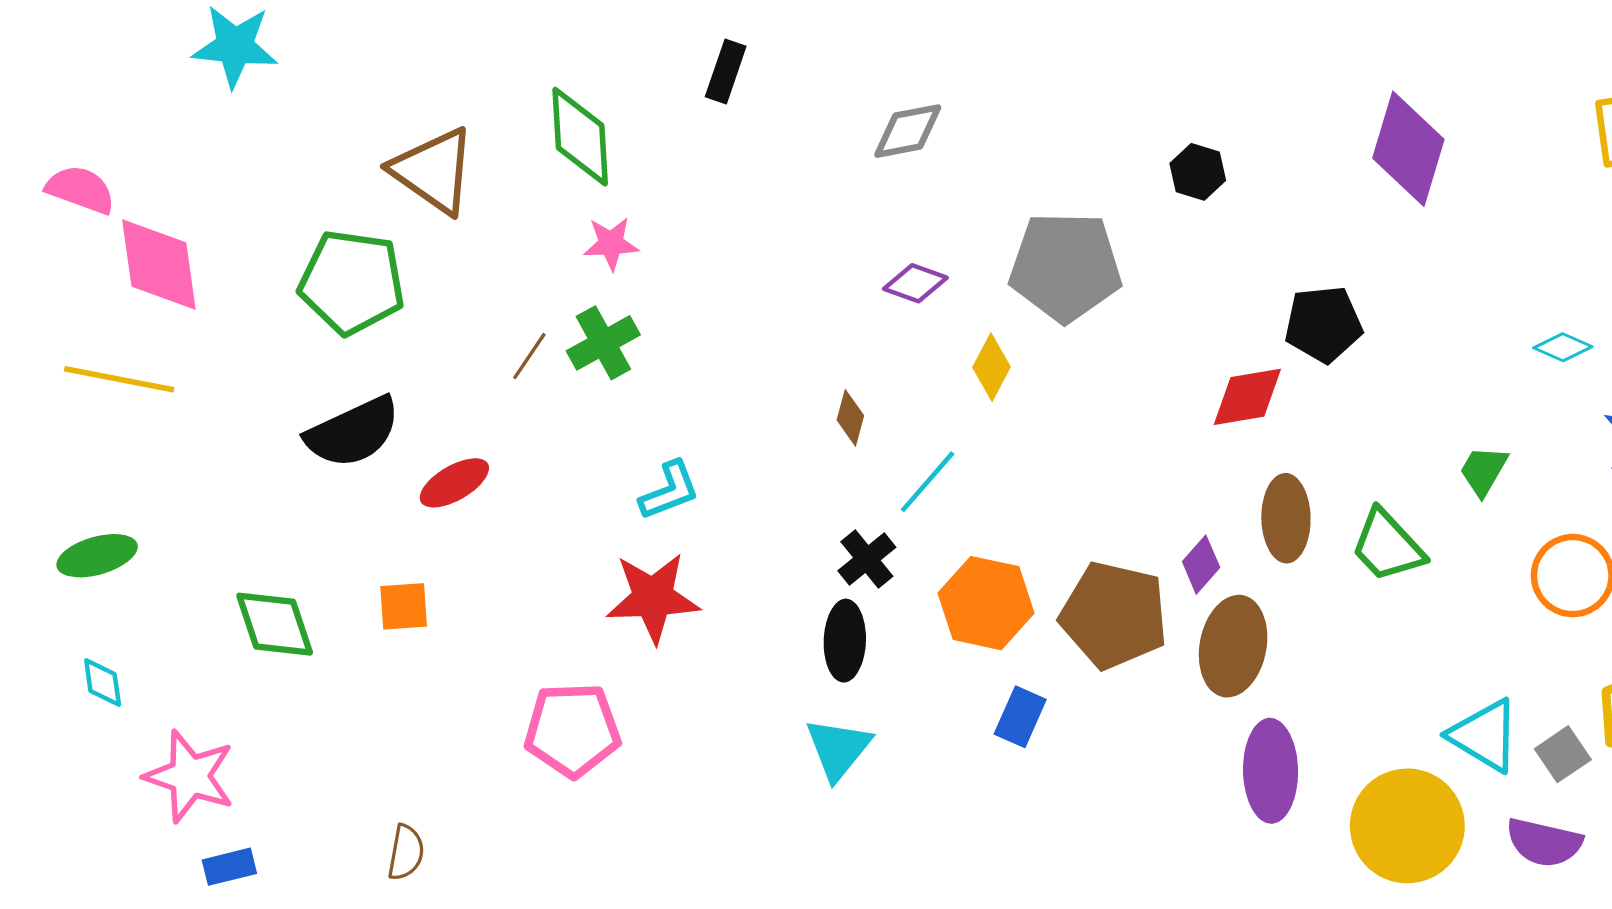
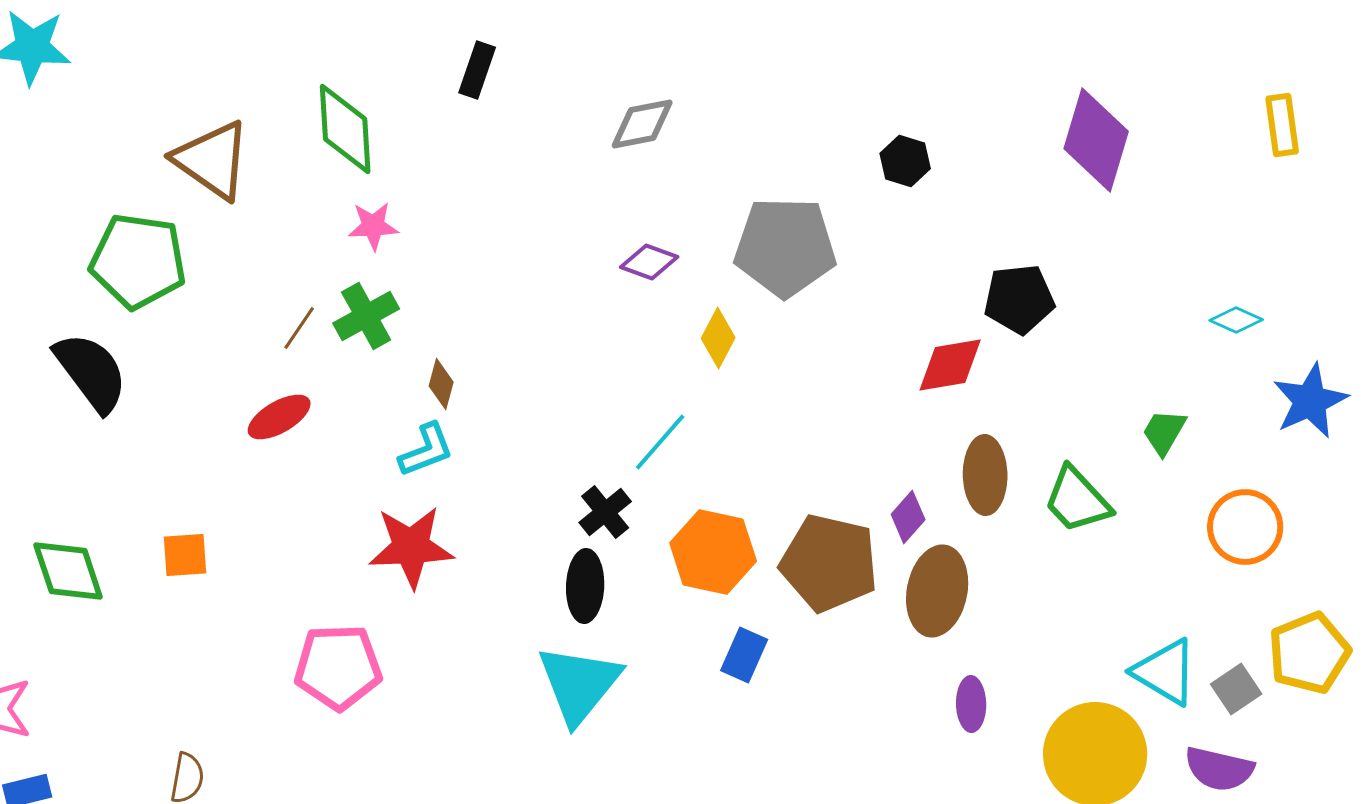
brown diamond: (850, 418) -> (441, 384), moved
black semicircle: (353, 432) -> (91, 372), moved, turned -102
red ellipse: (454, 483) -> (279, 417), moved
cyan triangle: (838, 749) -> (579, 684), size x1.4
purple ellipse: (1271, 771) -> (971, 704), size x0.6

